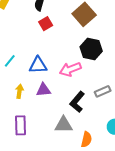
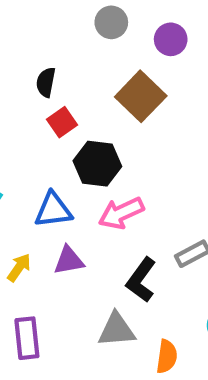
black hexagon: (91, 49) -> (97, 164), moved
yellow arrow: (19, 91) -> (19, 267), turned 32

